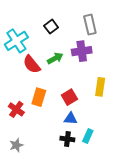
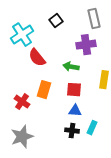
green arrow: (55, 58) -> (71, 67), moved, turned -140
red square: (69, 97) -> (74, 90), turned 35
gray star: (16, 145) -> (22, 137), size x1.6

